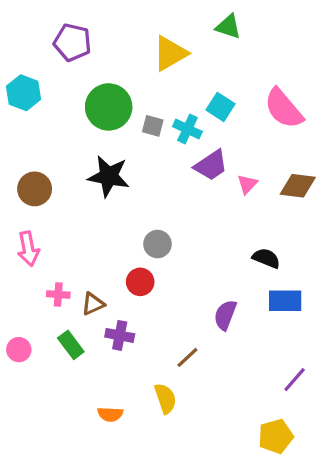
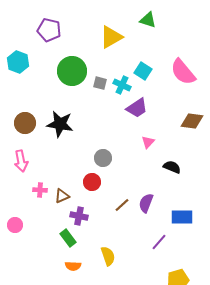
black star: (109, 176) -> (60, 124), moved
pink triangle: (247, 184) -> (148, 142), moved
blue rectangle: (285, 301) -> (182, 217), moved
green rectangle: (71, 345) -> (68, 238), moved
brown line: (187, 357) -> (122, 205), moved
purple line: (295, 380) -> (159, 242), moved

